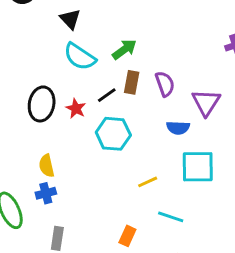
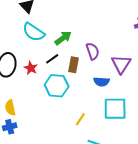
green arrow: (124, 49) -> (63, 38), moved
brown rectangle: (132, 82) -> (74, 65), moved
yellow line: (148, 182) -> (80, 119), turned -32

